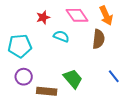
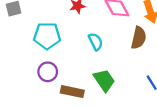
cyan semicircle: (61, 36) -> (96, 42), moved, turned 35

